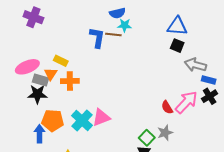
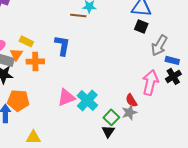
blue L-shape: (97, 37) -> (62, 45), moved
gray arrow: (195, 65) -> (159, 45), turned -75
pink arrow: (186, 102) -> (150, 82), turned -30
red semicircle: (167, 107) -> (131, 100), moved
cyan cross: (82, 120) -> (87, 100), moved

